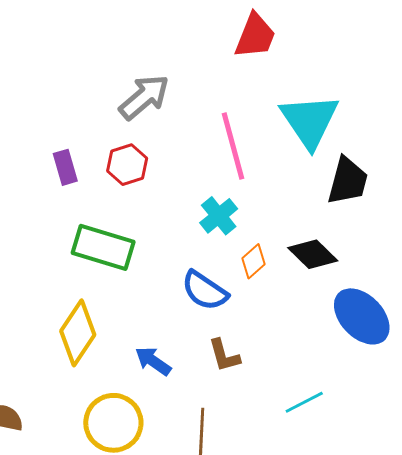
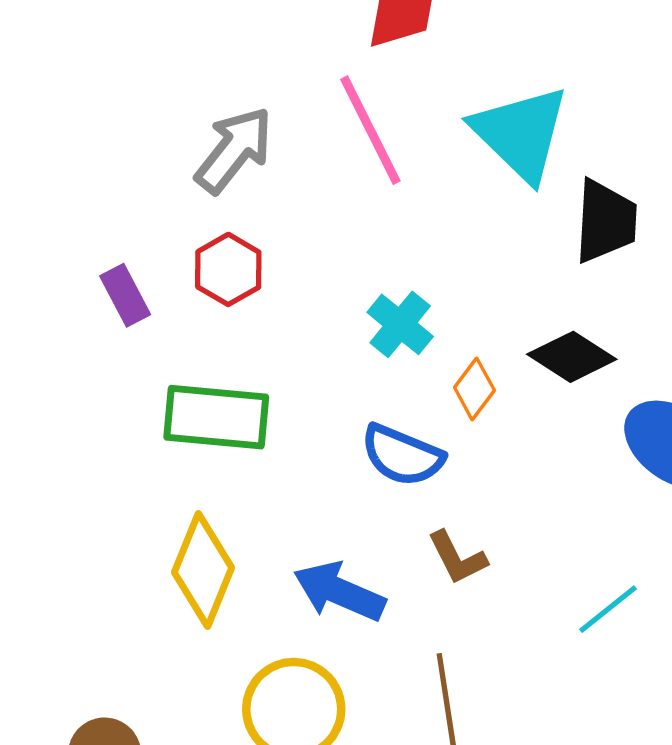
pink line: (233, 146) -> (370, 130), moved
blue arrow: (153, 361) -> (339, 592), size x1.4

